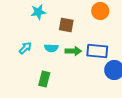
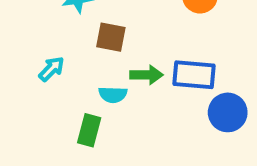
brown square: (66, 25) -> (111, 37), moved
cyan semicircle: (51, 48) -> (113, 95), moved

